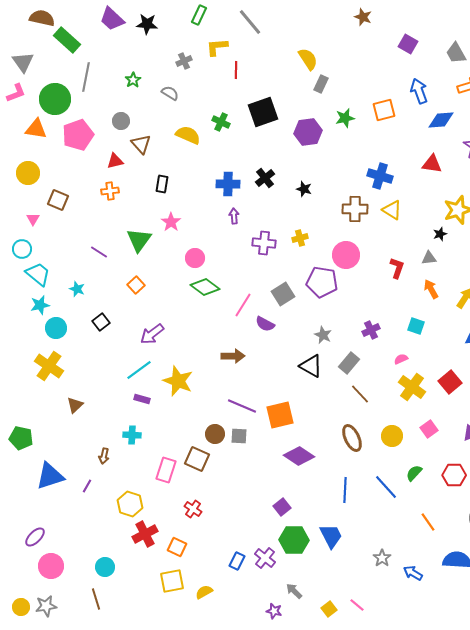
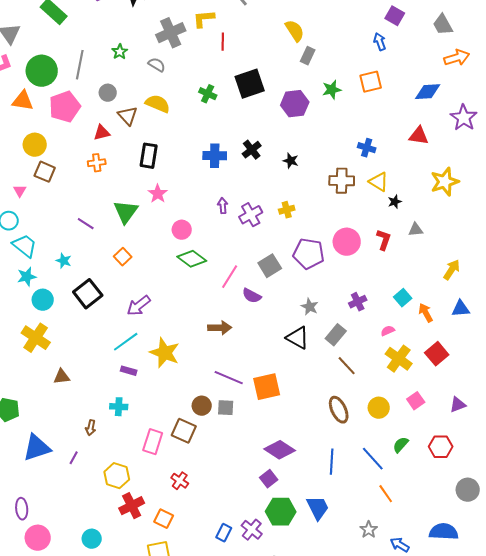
gray cross: (184, 61) -> (171, 33), size x1.8
gray line: (86, 77) -> (80, 65), moved
blue arrow: (419, 91) -> (380, 42), moved, size x0.7
yellow semicircle: (188, 135) -> (158, 104), moved
yellow circle: (28, 173) -> (35, 145), moved
blue cross: (380, 176) -> (367, 148), size x0.7
black rectangle: (162, 184) -> (149, 156), size x1.4
purple arrow: (234, 216) -> (223, 206), moved
black star: (440, 234) -> (395, 202), moved
purple cross: (264, 243) -> (251, 215), turned -35
pink circle: (346, 255) -> (347, 242), moved
orange arrow: (431, 289) -> (426, 313), moved
black square: (101, 322) -> (88, 294), size x1.6
cyan square: (416, 326) -> (403, 298), turned 30
brown triangle: (75, 405) -> (62, 377), turned 36
purple diamond: (299, 456) -> (280, 450), moved
orange line: (428, 522) -> (386, 494), moved
purple ellipse: (35, 537) -> (22, 509), turned -50

